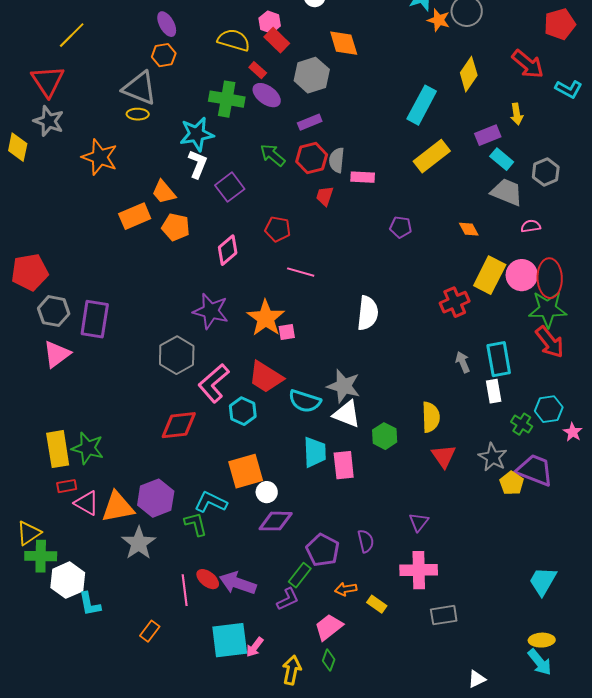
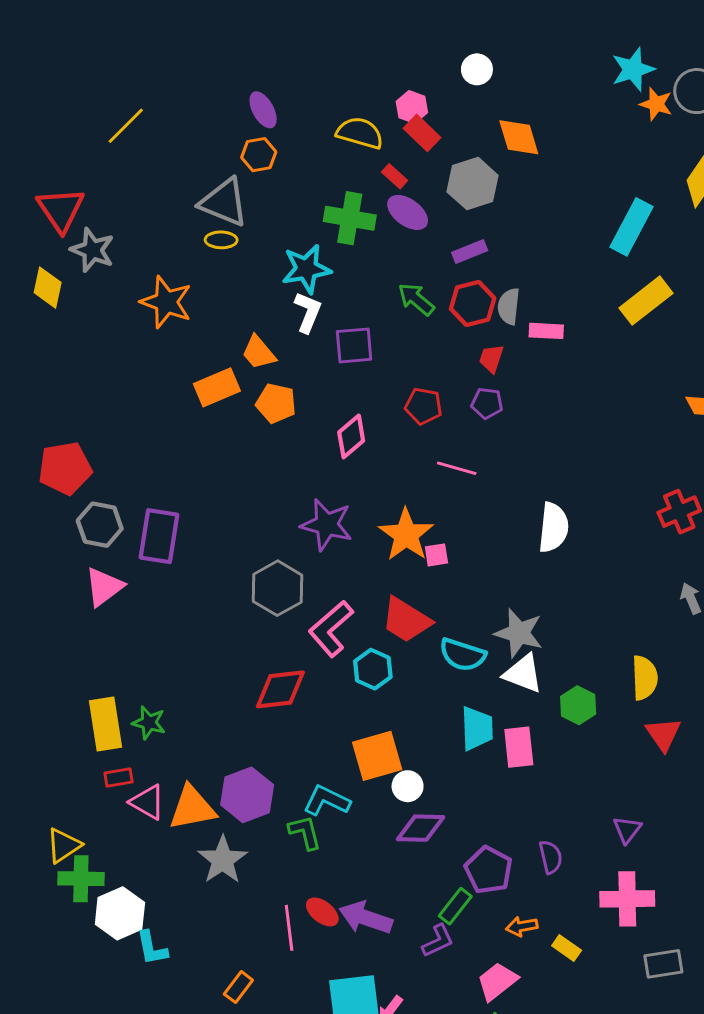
red triangle: (48, 81) -> (61, 210), moved
purple square: (230, 187) -> (354, 345), turned 32
purple pentagon: (401, 227) -> (487, 403), moved
green star: (88, 448) -> (149, 723), size x0.7

